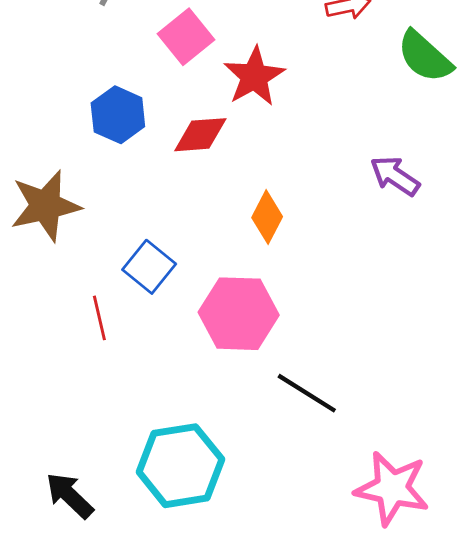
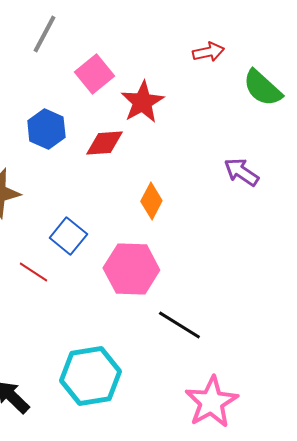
red line: (99, 318) -> (33, 272), turned -44
pink star: (392, 488) -> (211, 402), moved, turned 30

